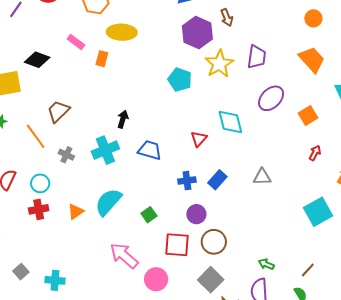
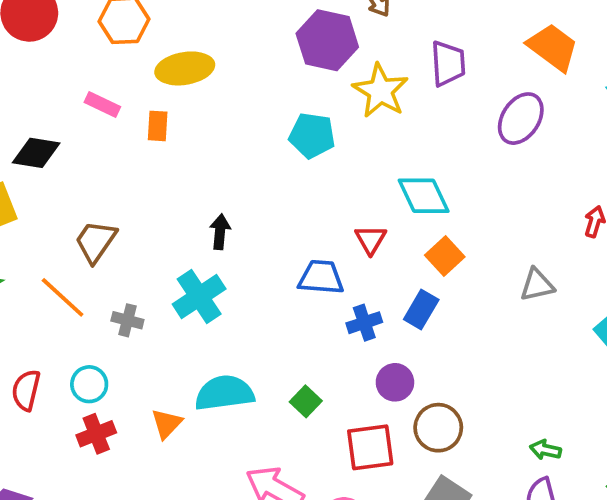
purple ellipse: (271, 98) -> (521, 119), moved
orange square: (308, 116) -> (445, 256), moved
blue trapezoid: (150, 150) -> (321, 277), moved
gray triangle: (262, 177) -> (537, 285), moved
cyan semicircle: (108, 202) -> (224, 393), turned 52

